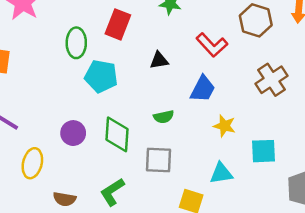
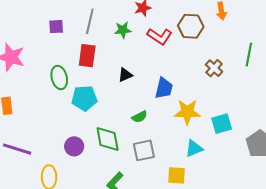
red L-shape: (212, 45) -> (160, 36), moved
brown cross: (271, 80) -> (214, 68), size x0.7
yellow star: (224, 126) -> (187, 112), size x1.5

